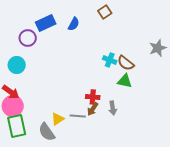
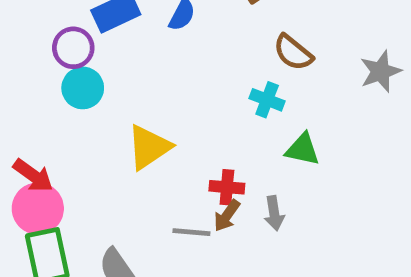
brown semicircle: (126, 63) -> (293, 53), moved
cyan circle: (17, 65) -> (83, 88), moved
yellow triangle: (58, 119) -> (149, 147), moved, size x1.5

